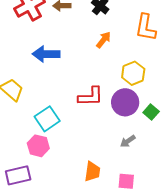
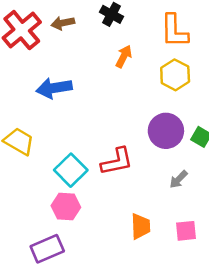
yellow hexagon: (133, 73) -> (175, 75), moved
red L-shape: (91, 97) -> (117, 162), moved

